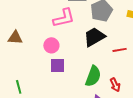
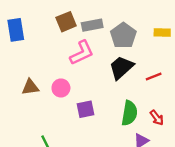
pink circle: (51, 45) -> (61, 88), moved

